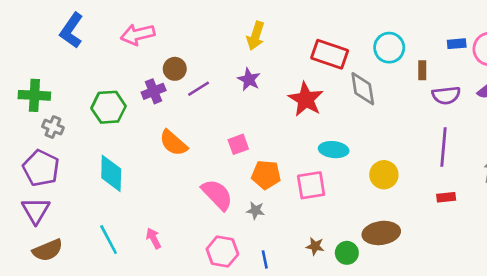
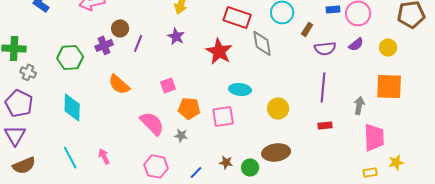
brown rectangle: (422, 70) -> (307, 29), turned 32
purple line: (199, 89) -> (138, 43), turned -36
blue line: (265, 259) -> (196, 172), moved, turned 56

